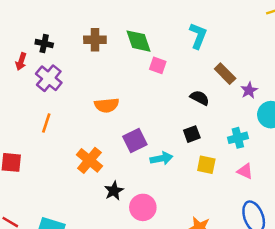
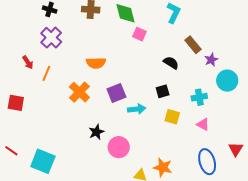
red arrow: (21, 62) -> (28, 62), moved, turned -56
orange cross: (89, 160) -> (79, 92), moved

